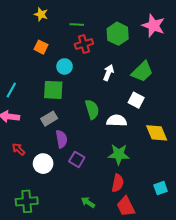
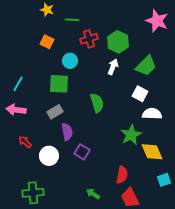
green line: (77, 25) -> (72, 20), moved
green hexagon: (118, 34) -> (118, 42), moved
white semicircle: (117, 121) -> (152, 114), moved
yellow diamond: (157, 133) -> (152, 152), moved
green star: (119, 154) -> (131, 135), moved, turned -30

